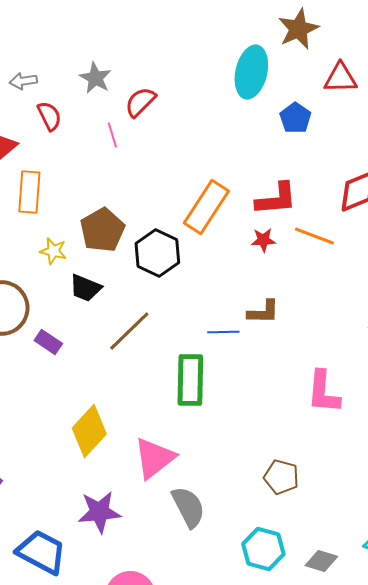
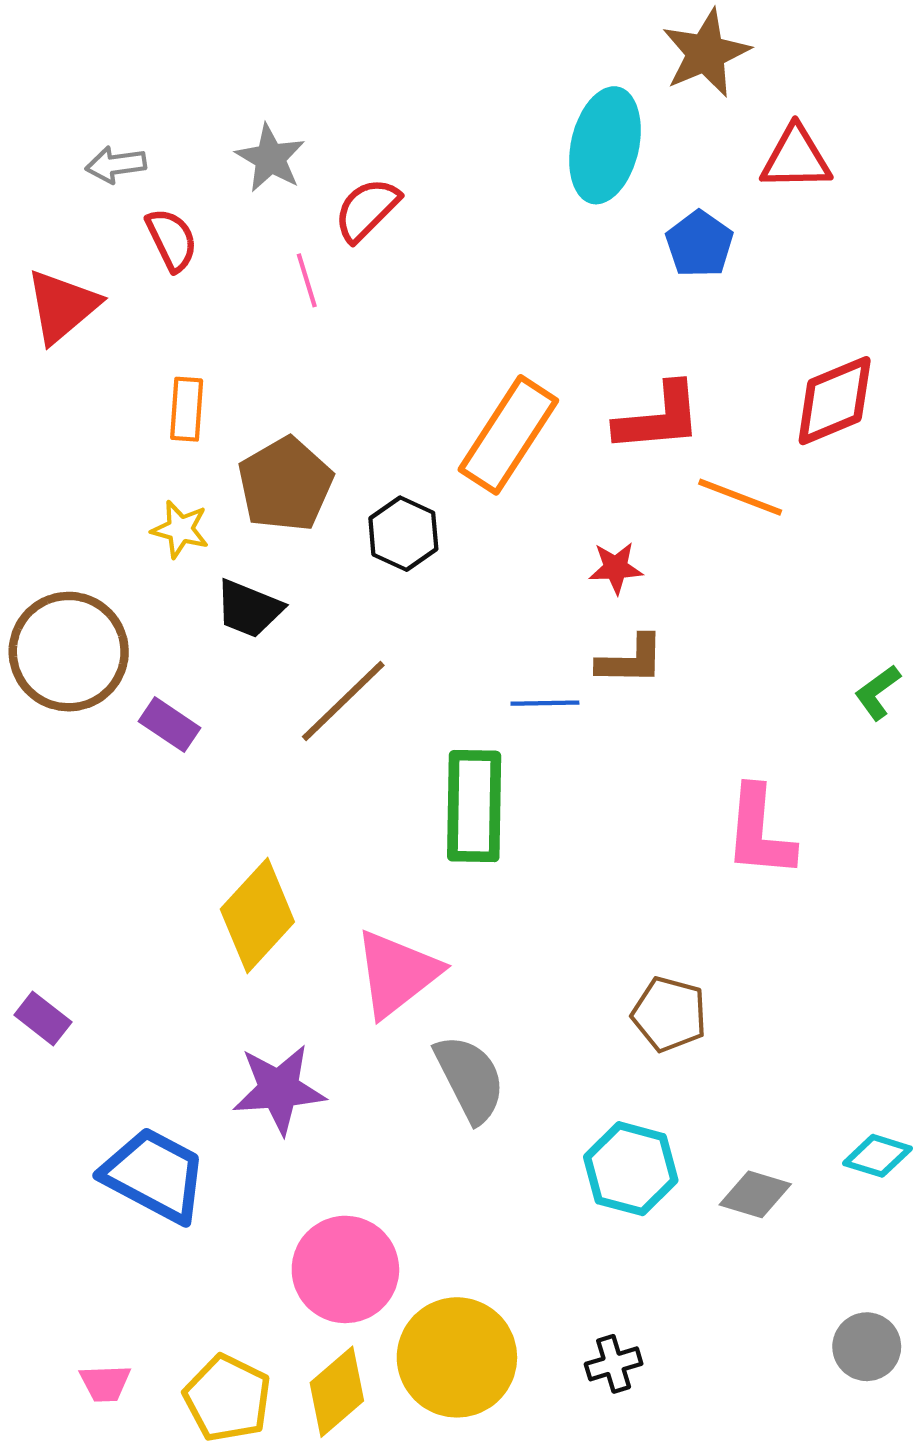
orange rectangle: (29, 192) -> (187, 409), moved, size x0.7
red star: (263, 240) -> (616, 568), moved
black hexagon: (157, 253) -> (403, 534), size x0.7

